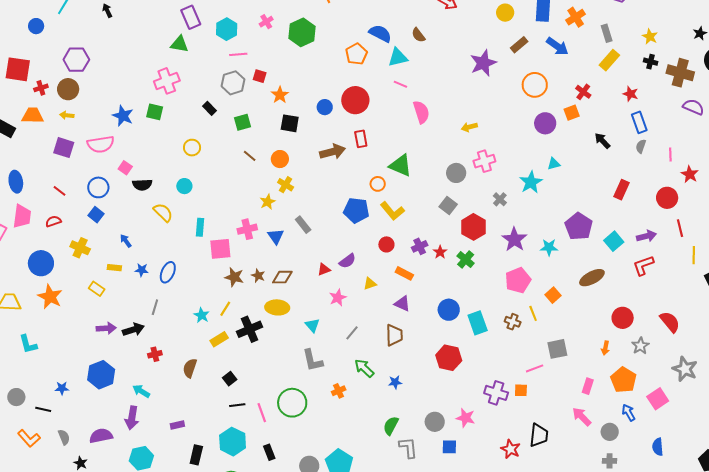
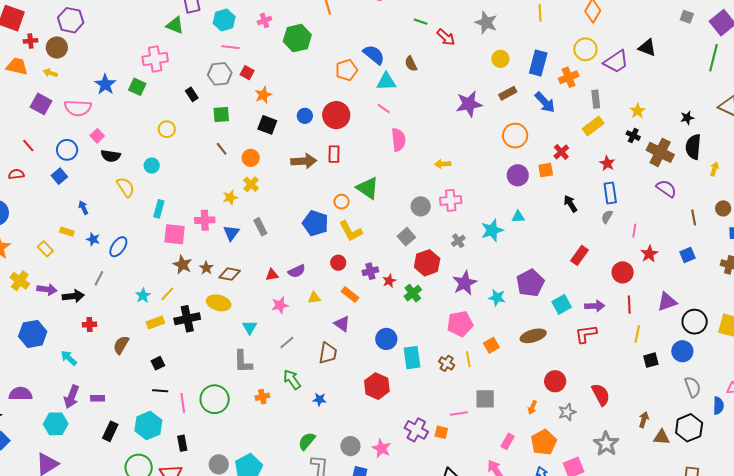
yellow cross: (80, 248) -> (20, 281), moved
purple arrow: (132, 418) -> (72, 397), moved

